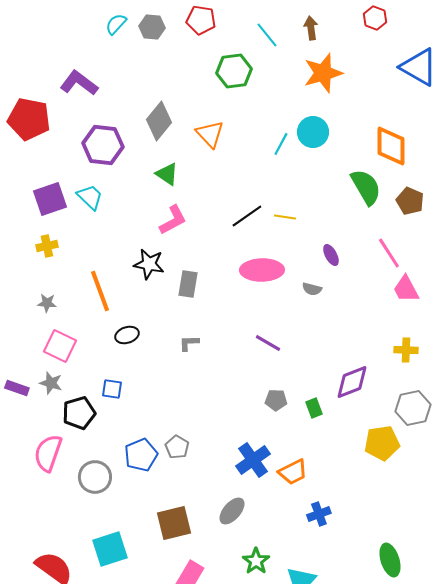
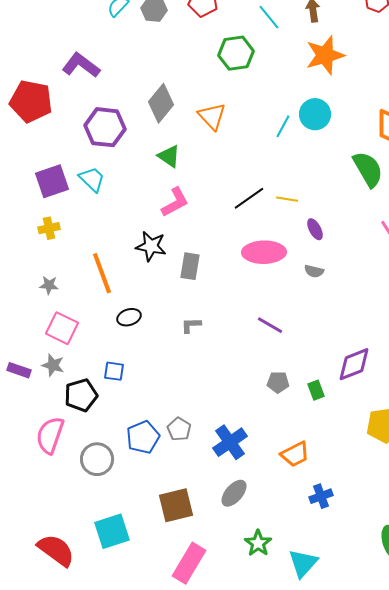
purple ellipse: (331, 255) -> (315, 229), moved
blue cross: (253, 460) -> (230, 442), moved

